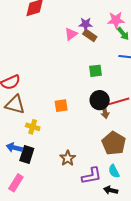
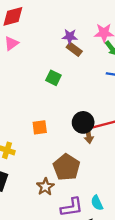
pink triangle: (71, 34) -> (11, 43), moved
green square: (96, 71) -> (53, 78), moved, turned 32
brown pentagon: (114, 143) -> (66, 167), moved

